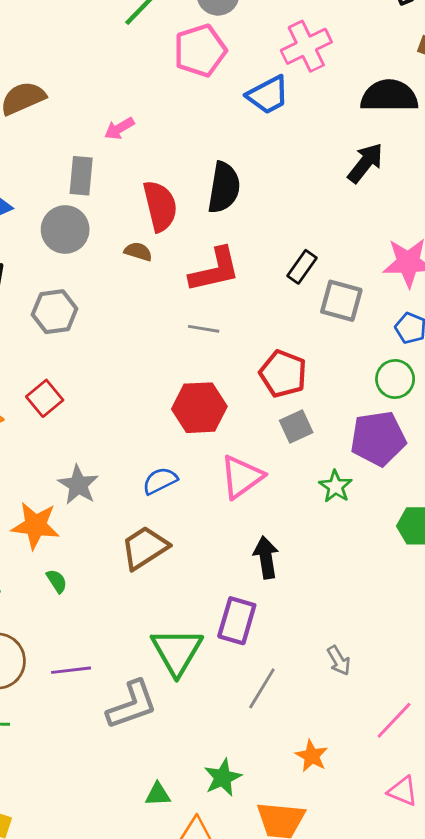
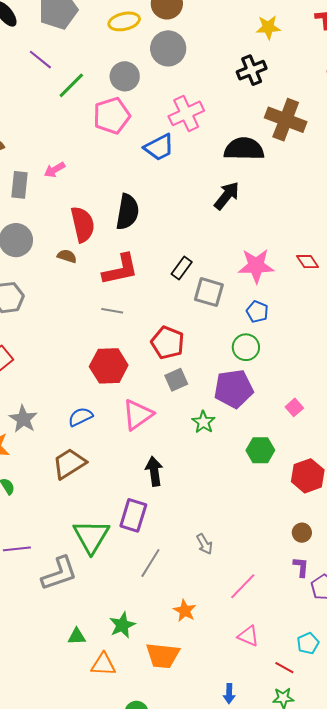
gray rectangle: (81, 176) -> (19, 185), moved

